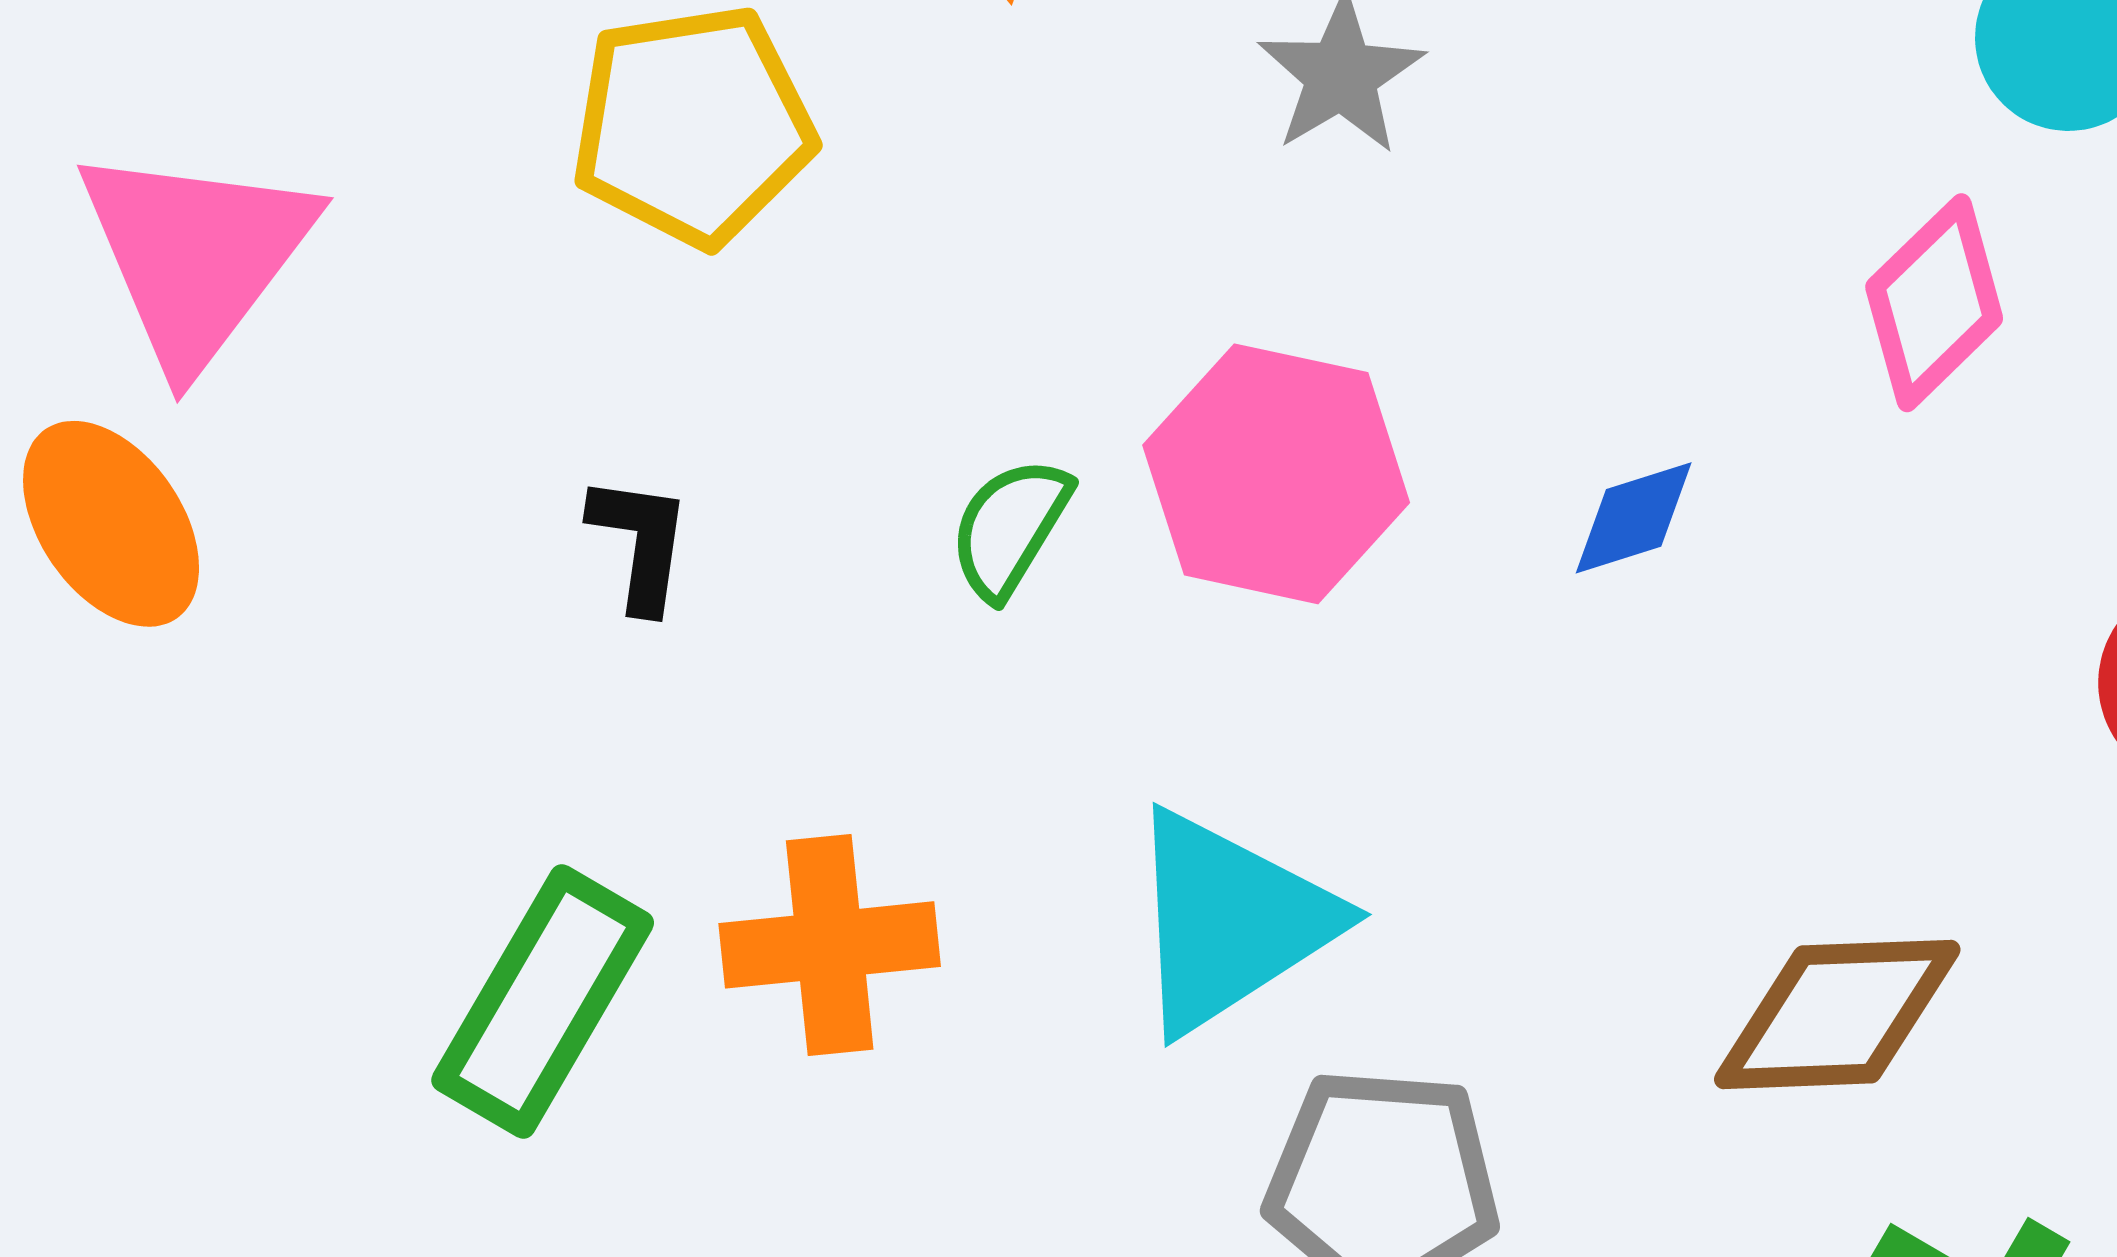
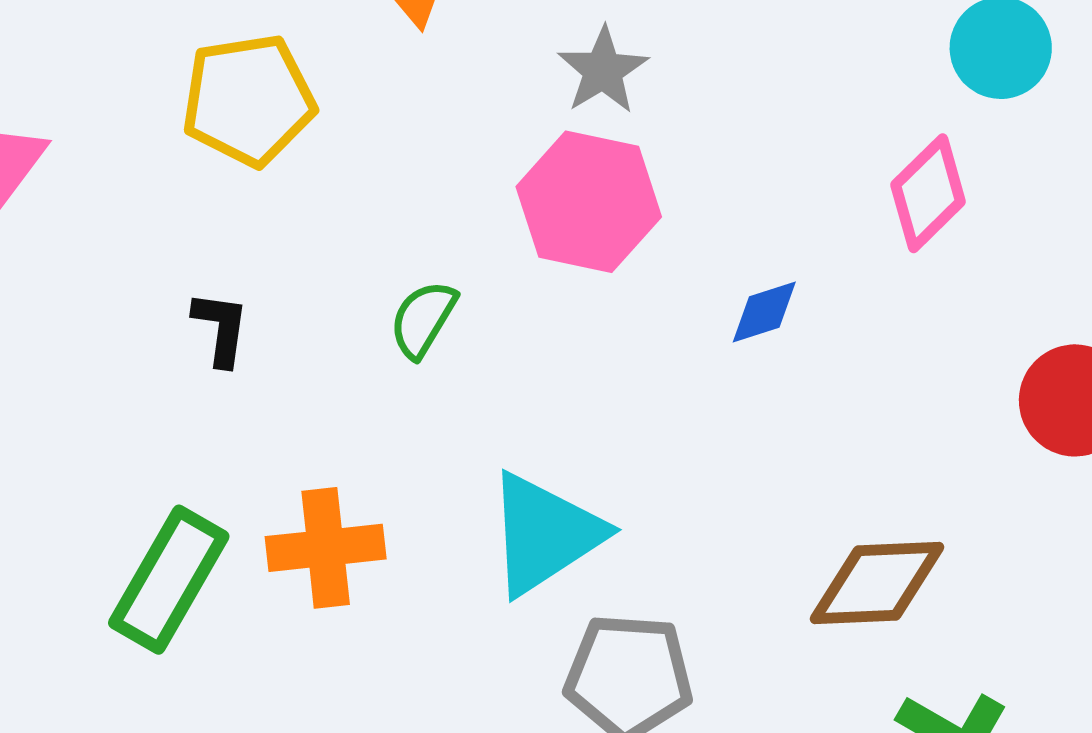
pink hexagon: (1276, 474) -> (589, 202), moved

